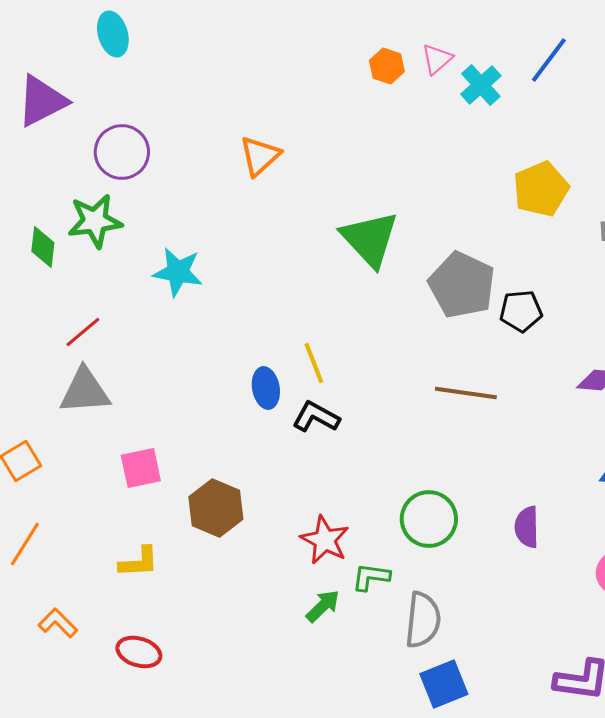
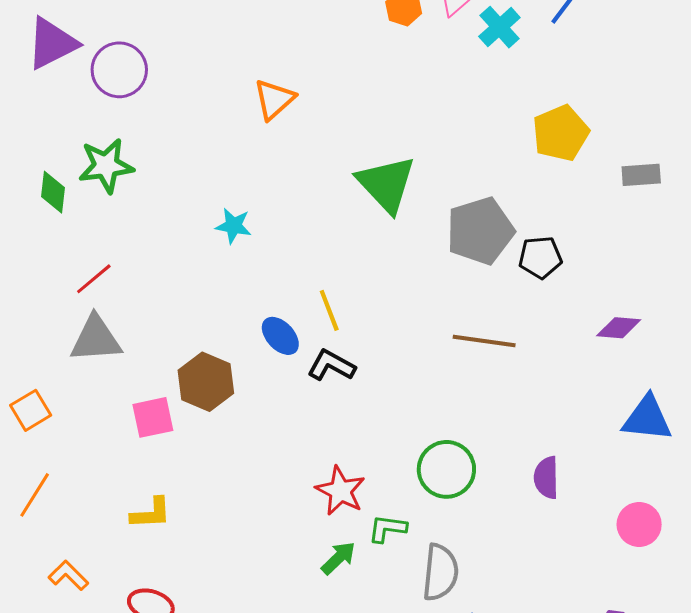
purple circle: (122, 152) -> (119, 70), moved
cyan star: (178, 272) -> (233, 226), moved, size x0.7
gray pentagon: (462, 285) -> (480, 231), turned 30
blue ellipse: (266, 388) -> (280, 336), turned -33
brown hexagon: (216, 508) -> (206, 382), moved

